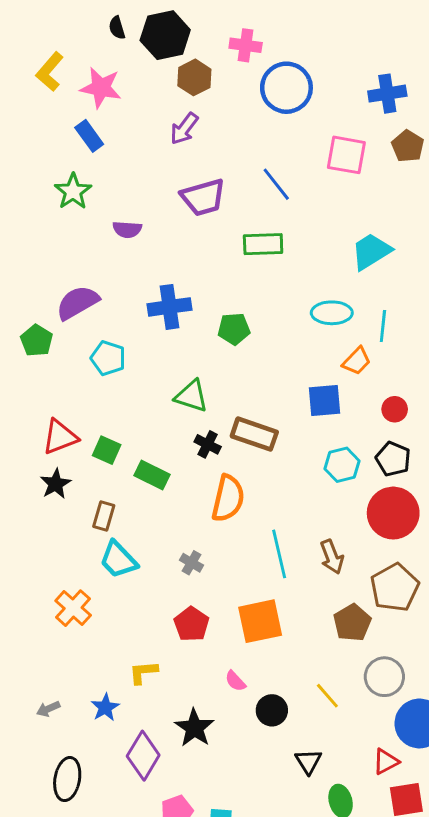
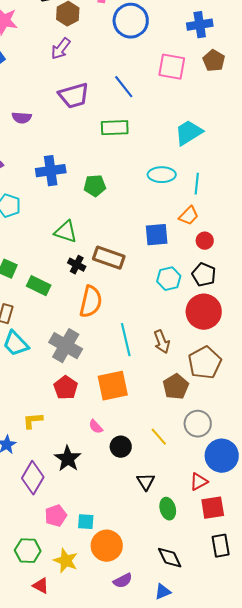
orange trapezoid: (357, 361) -> (189, 216), moved
gray cross: (191, 563) -> (66, 346), size x2.0

